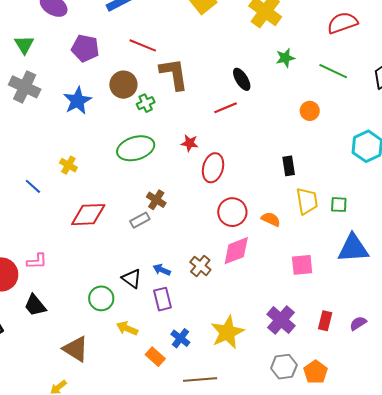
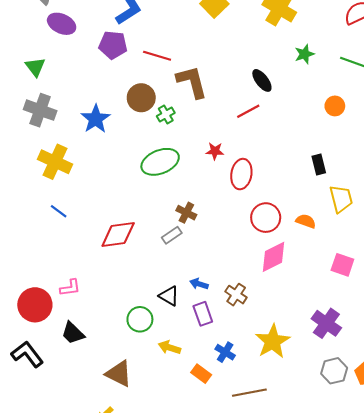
purple pentagon: (85, 48) -> (113, 45), moved
yellow cross: (68, 165) -> (55, 162), moved, size x1.8
pink square: (302, 265) -> (342, 265), turned 30
brown cross: (200, 266) -> (236, 295), moved

